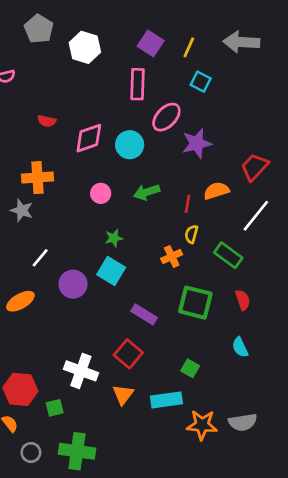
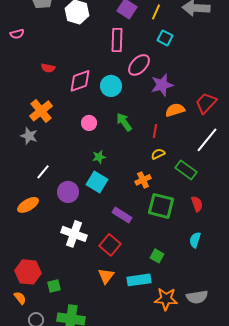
orange cross: (38, 178) -> (41, 111), turned -35
orange semicircle: (216, 191) -> (175, 110), moved
green arrow: (147, 192) -> (124, 122), turned 72
yellow semicircle: (191, 234) -> (158, 154), turned 48
orange cross: (172, 257) -> (143, 180), moved
cyan semicircle: (240, 347) -> (195, 240), turned 42
white cross: (81, 371) -> (74, 234), moved

